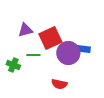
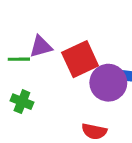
green line: (33, 55) -> (19, 59), moved

